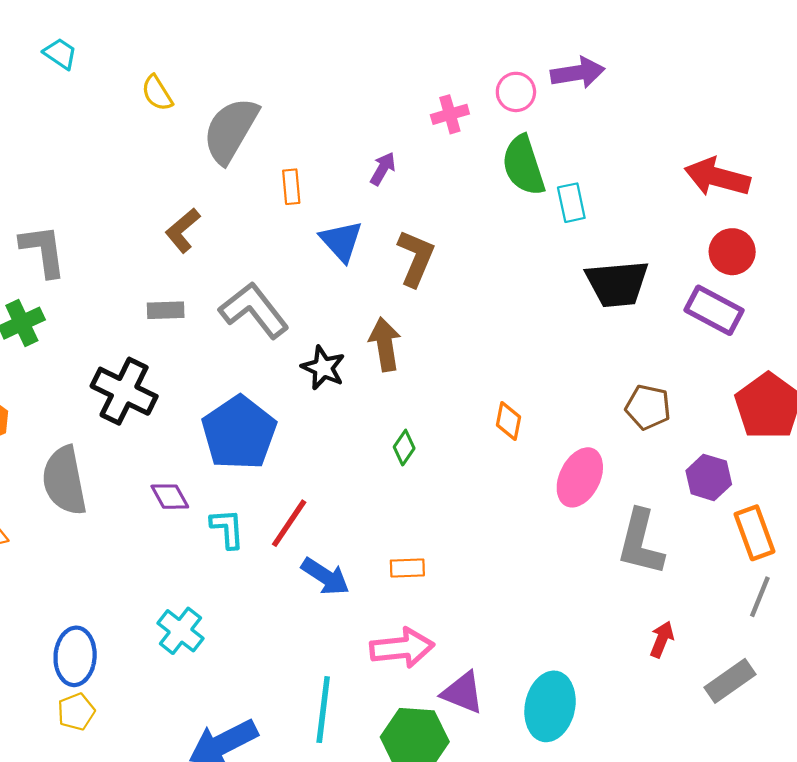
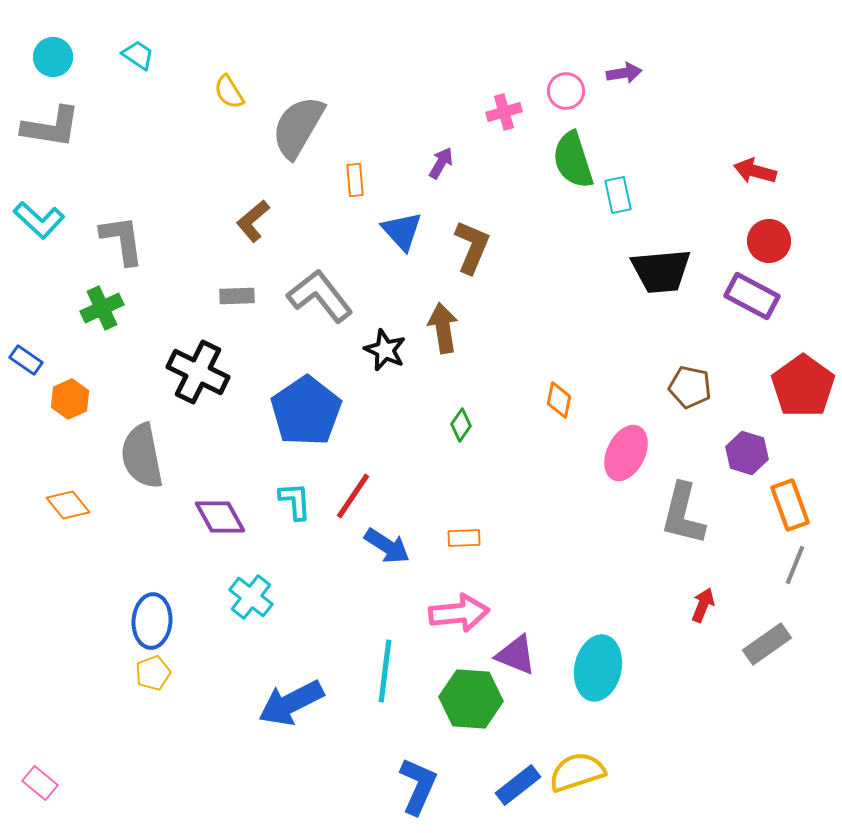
purple arrow: (578, 73) -> (624, 73), size x0.7
red arrow: (717, 177) -> (755, 171), size x0.7
purple diamond: (170, 497) -> (220, 517), moved, size x1.4

